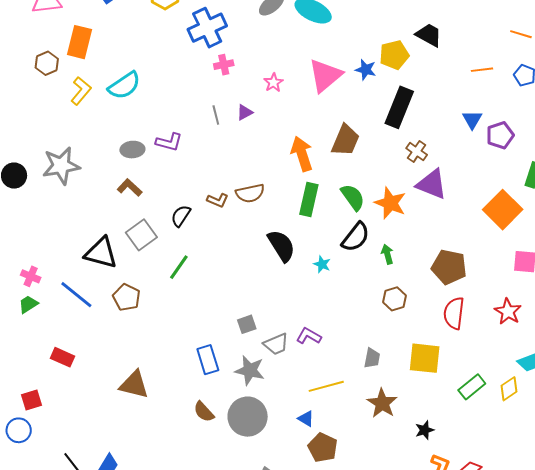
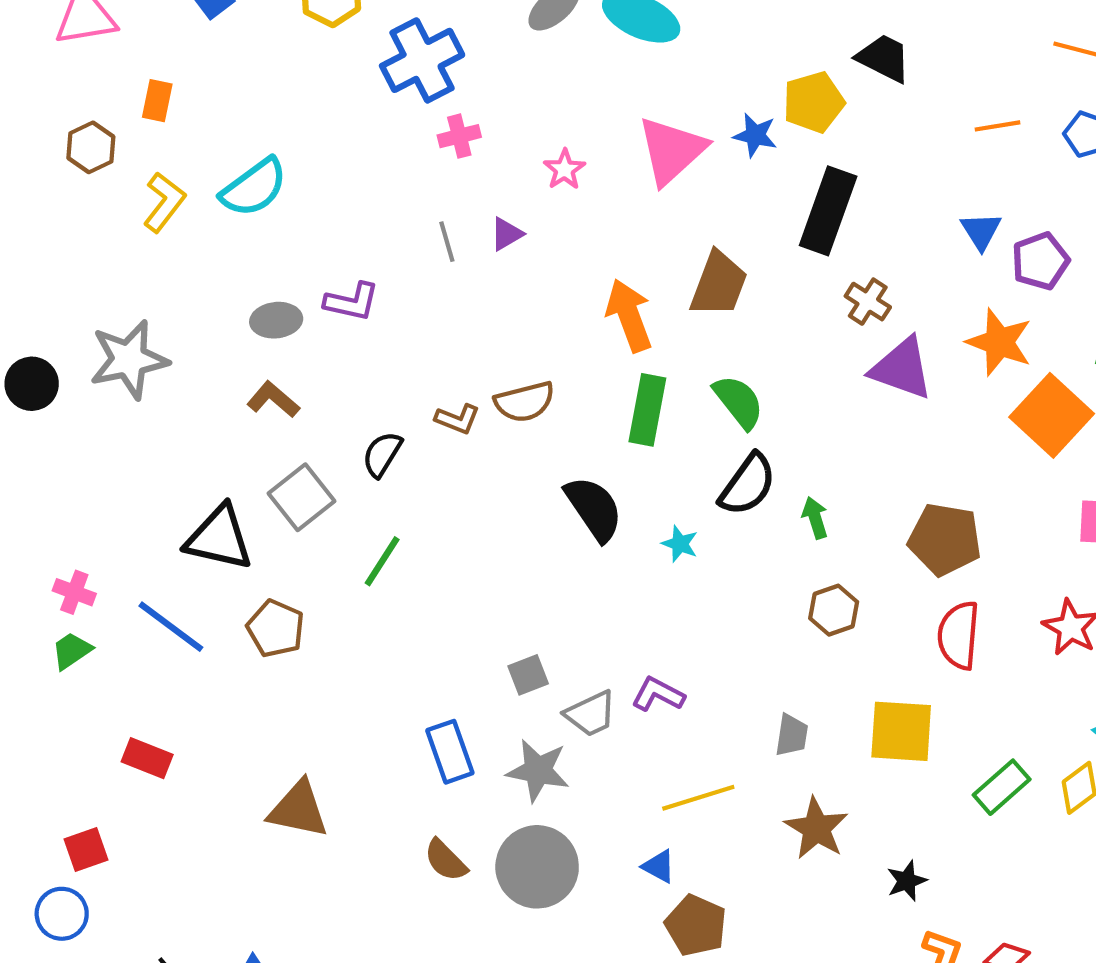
orange rectangle: (79, 42) -> (157, 101), size x0.6
orange star: (390, 203) -> (999, 342), moved

